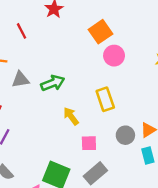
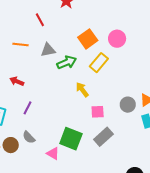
orange square: (101, 32) -> (88, 39), moved
gray triangle: (20, 79) -> (48, 50), moved
yellow rectangle: (105, 99) -> (99, 63), moved, turned 60

